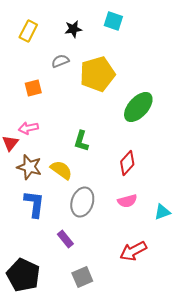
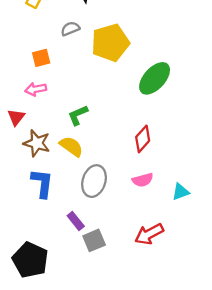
pink arrow: (28, 128) -> (36, 89), moved
green L-shape: (81, 141) -> (78, 115), moved, turned 50
gray square: (82, 277) -> (94, 240), moved

